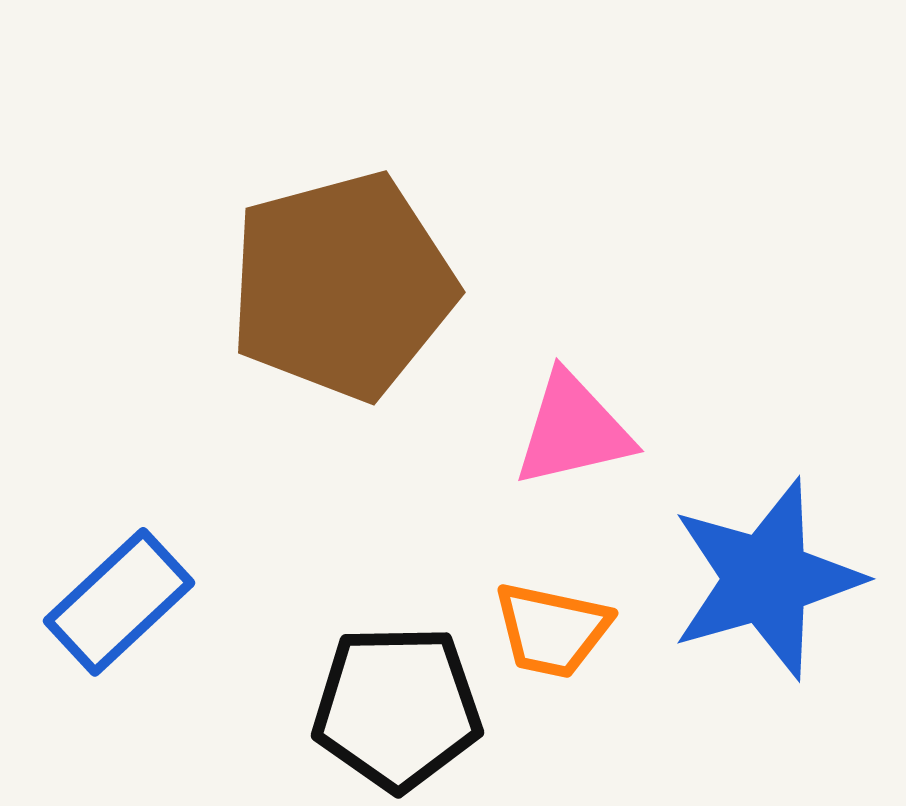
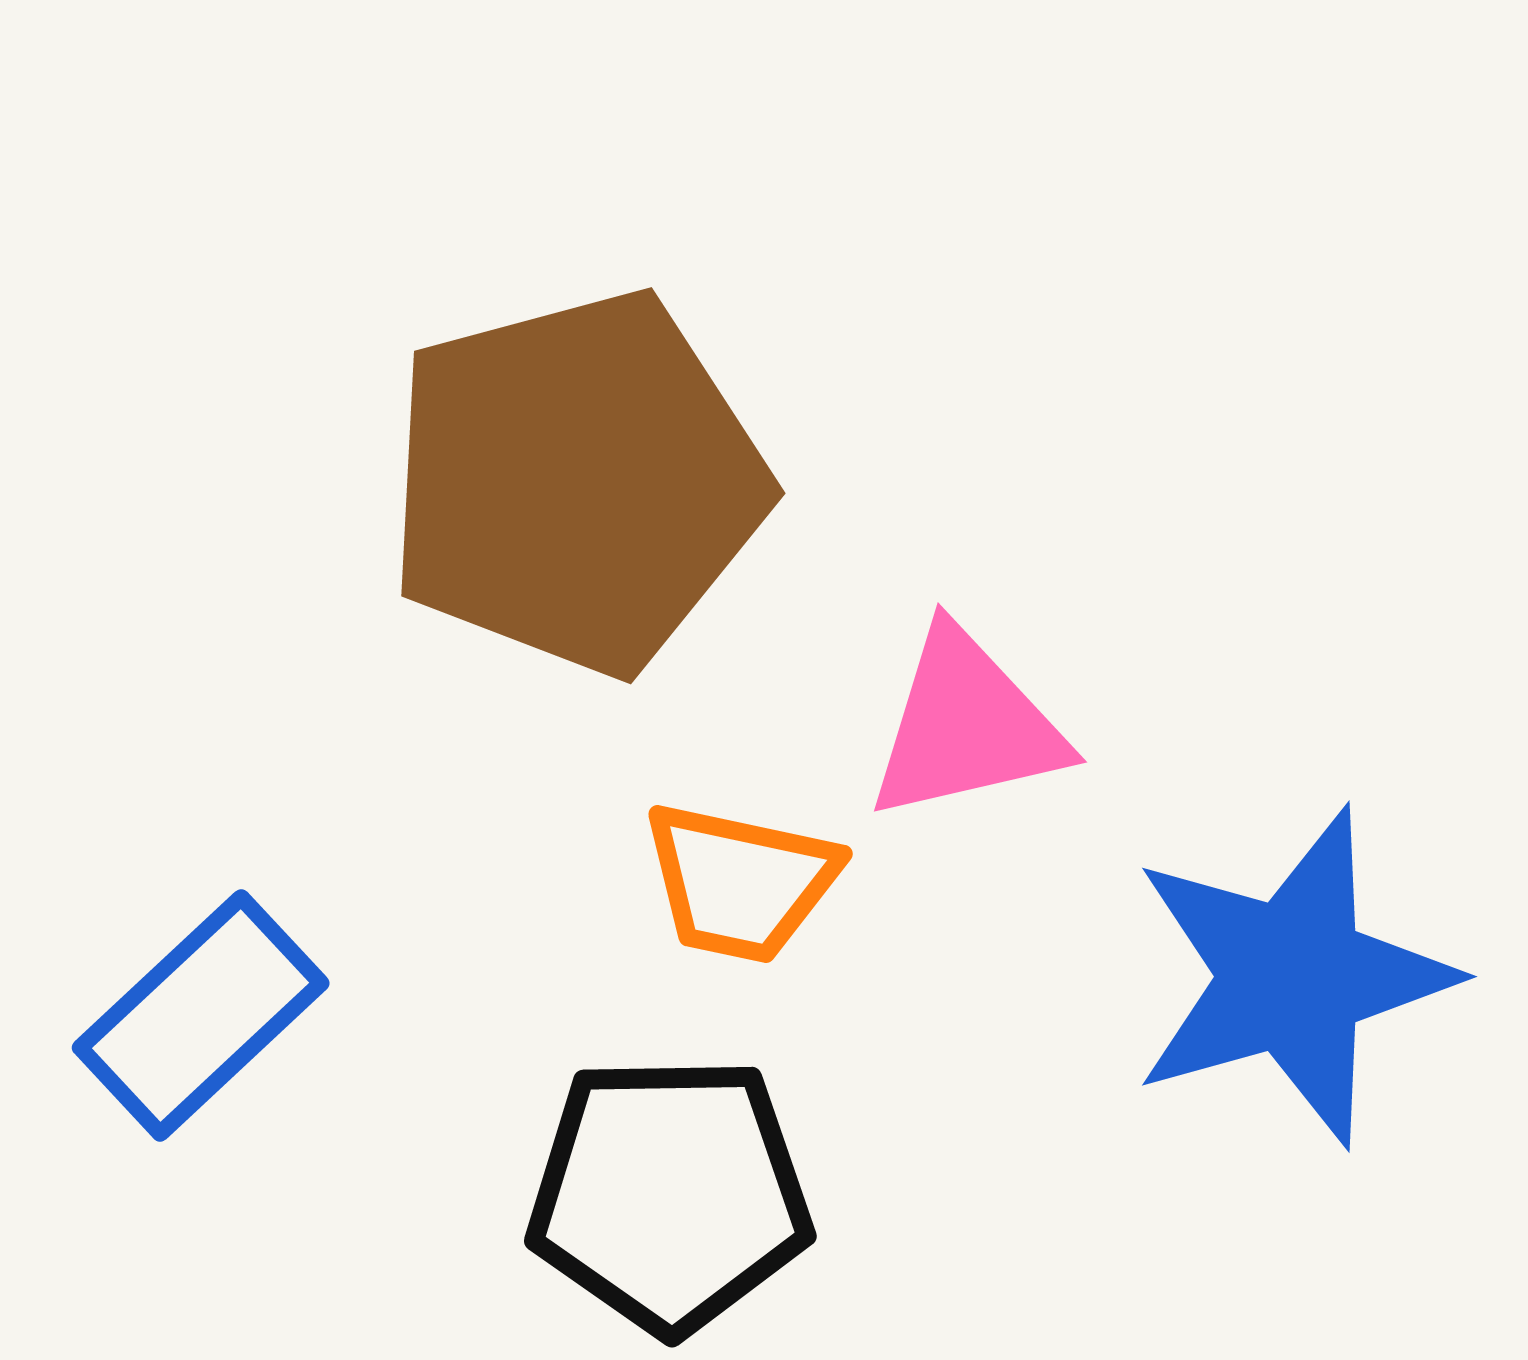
orange trapezoid: (552, 630) -> (740, 882), moved

